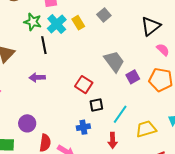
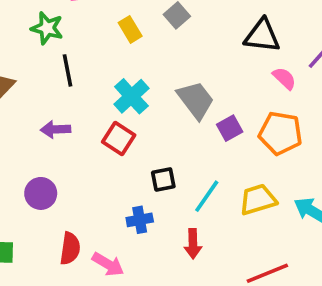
cyan cross: (57, 24) -> (131, 96), moved
black triangle: (151, 26) -> (262, 36), turned 45
red square: (84, 85) -> (119, 138), moved
purple circle: (27, 123) -> (41, 193), moved
yellow trapezoid: (146, 129) -> (258, 200), moved

